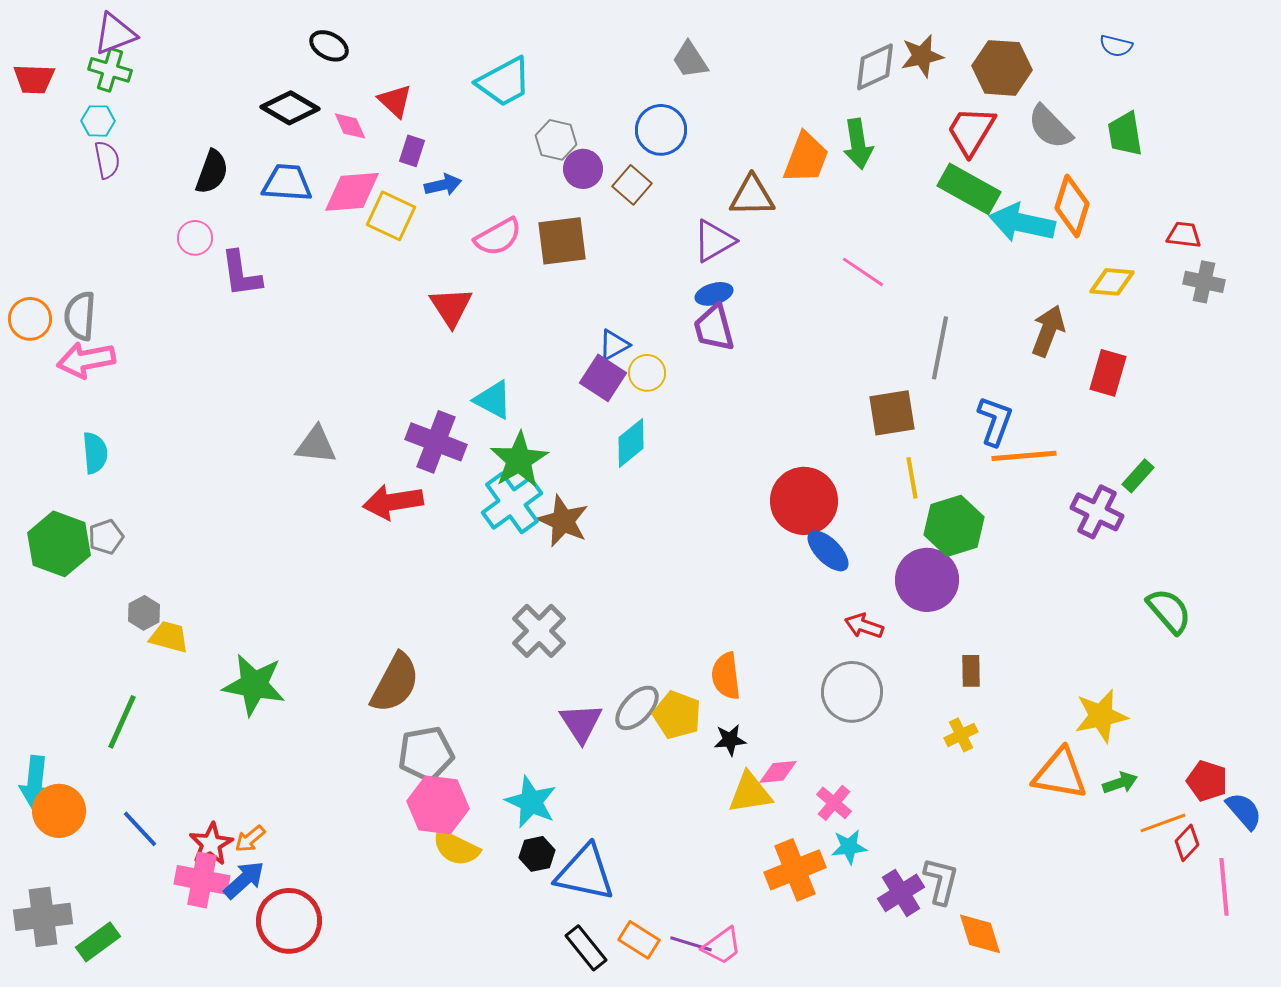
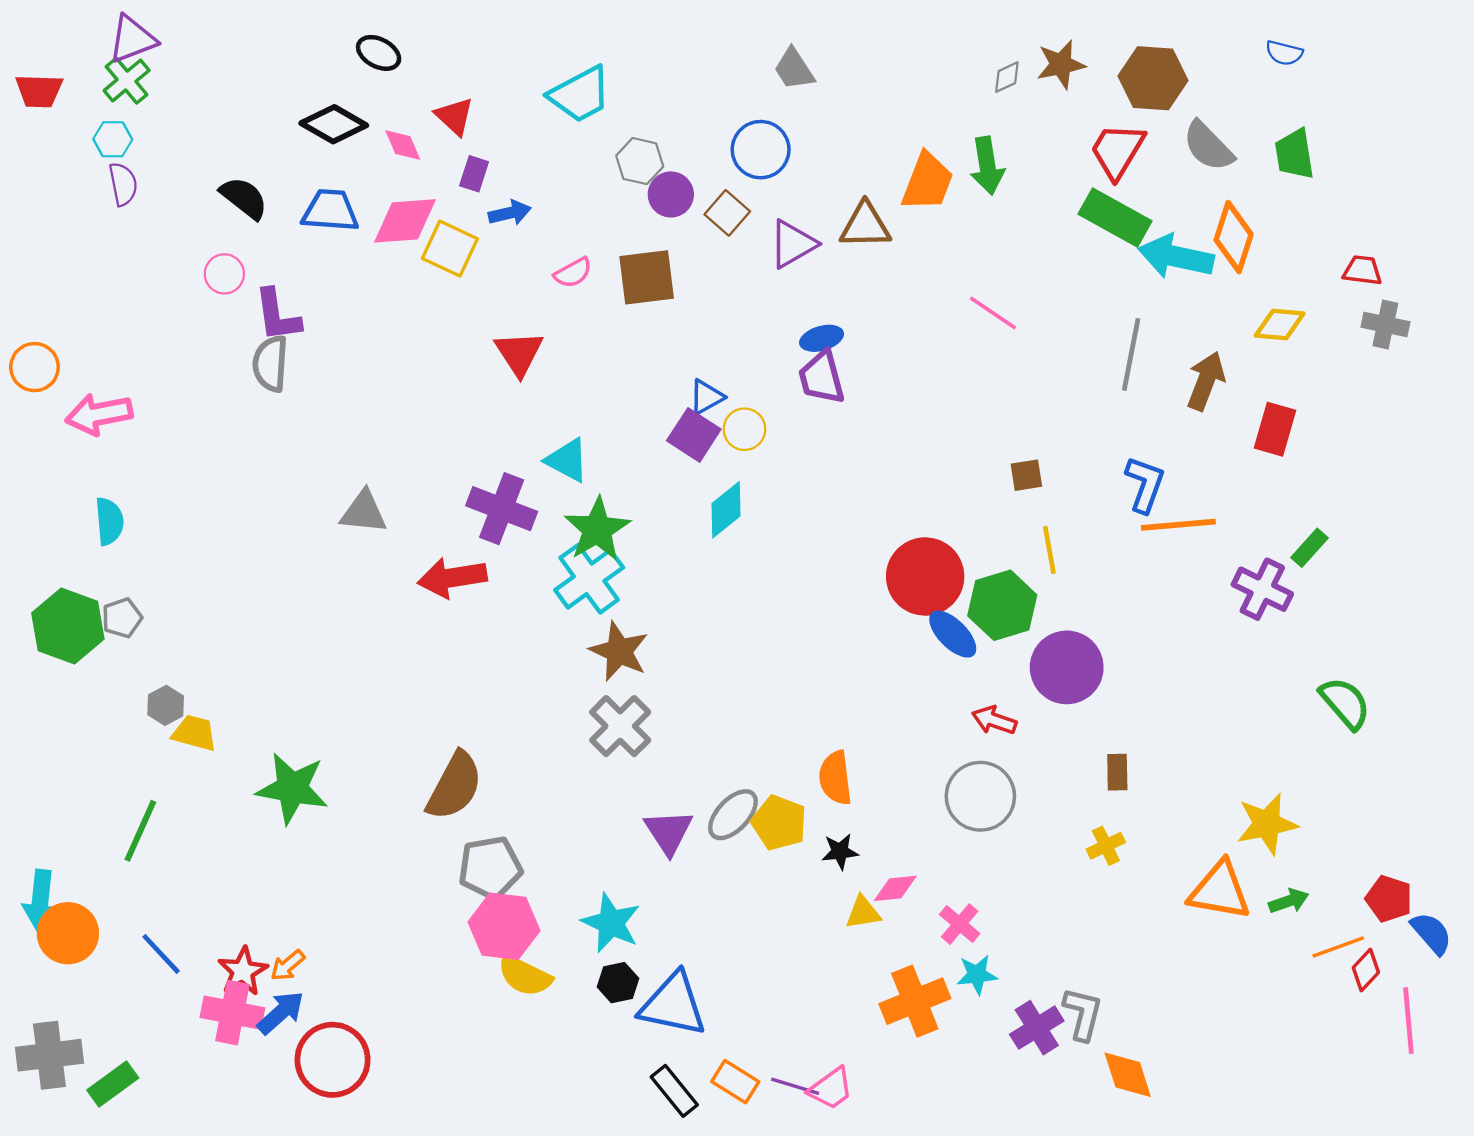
gray diamond: (875, 67) -> (1007, 77), size x0.6
green cross: (110, 70) -> (127, 81), turned 33
black semicircle: (212, 172) -> (244, 198), turned -72
pink semicircle: (498, 237) -> (573, 273), size x0.7
purple triangle: (714, 241) -> (793, 244), moved
gray semicircle: (80, 316) -> (270, 364), moved
gray line: (940, 348) -> (1131, 354), moved
brown square: (892, 413) -> (1026, 475), size x0.6
brown star: (563, 521) -> (619, 651), moved
green hexagon: (954, 526) -> (1002, 605), moved
yellow triangle: (750, 793) -> (863, 913), size x0.7

